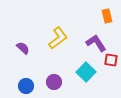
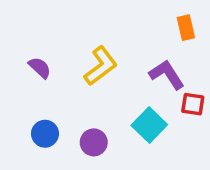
purple semicircle: (23, 48) -> (40, 68), moved
blue circle: (26, 86) -> (45, 134), moved

